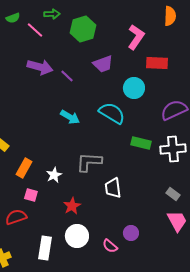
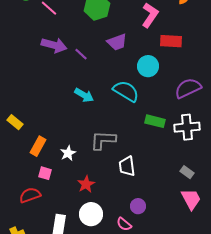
purple circle: (131, 233) -> (138, 206), moved

